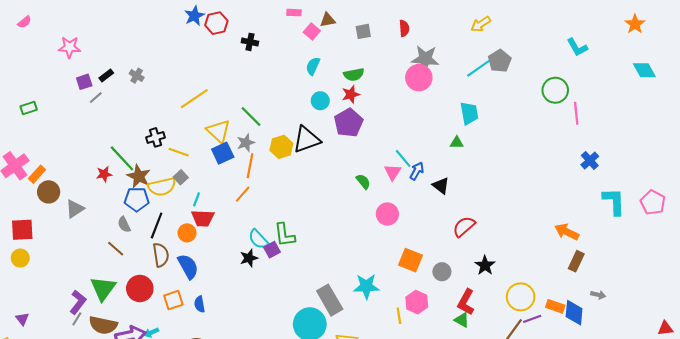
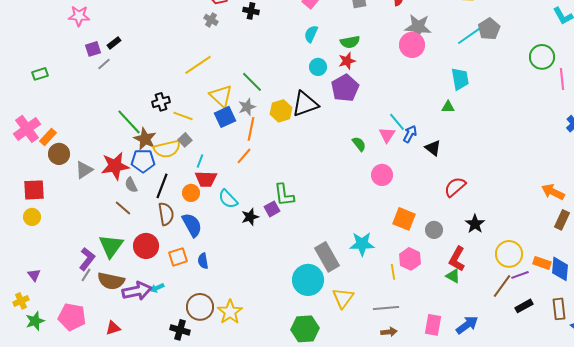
gray cross: (137, 76) -> (211, 20), moved
red star: (104, 174) -> (115, 166), moved, size x1.8
cyan semicircle: (258, 239) -> (228, 199), moved

